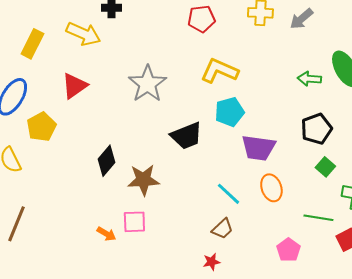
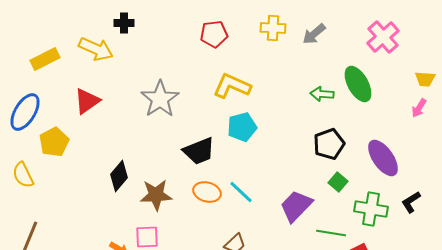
yellow rectangle: (32, 44) -> (45, 59), turned 36
purple trapezoid: (258, 148) -> (296, 206), moved, turned 126
orange ellipse: (271, 188) -> (207, 192), moved, turned -56
cyan line: (228, 194) -> (241, 192), moved

